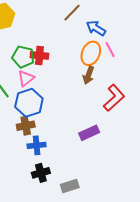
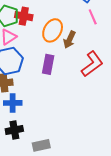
orange ellipse: (91, 53) -> (53, 30), moved
purple rectangle: (89, 133) -> (48, 64), moved, turned -60

